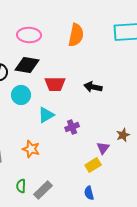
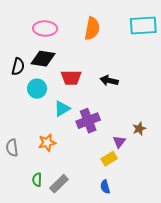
purple cross: (72, 127) -> (88, 121), size x1.6
orange star: (31, 149) -> (47, 143), turned -30

